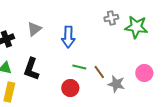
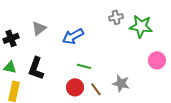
blue arrow: (68, 37) -> (73, 36), turned 60
brown line: (99, 72) -> (96, 89), moved
pink circle: (144, 73) -> (157, 60), moved

